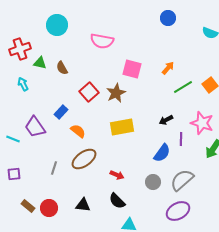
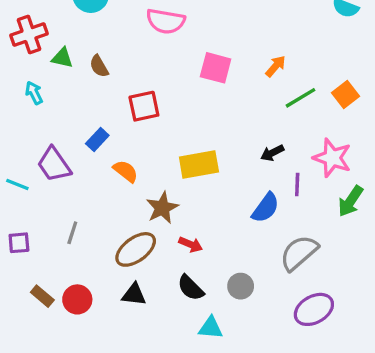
red square: (89, 92) -> (144, 106), turned 30
brown star: (116, 93) -> (162, 208), moved
brown ellipse: (84, 159) -> (136, 249), moved
gray line: (54, 168) -> (72, 233), moved
gray circle: (153, 182) -> (241, 286), moved
purple ellipse: (178, 211) -> (314, 309), moved

